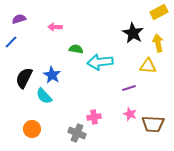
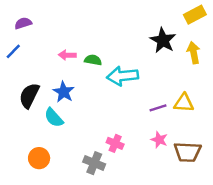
pink arrow: (55, 27) -> (67, 55), moved
yellow triangle: (148, 66) -> (184, 103), moved
pink cross: (94, 117) -> (115, 143), turned 32

